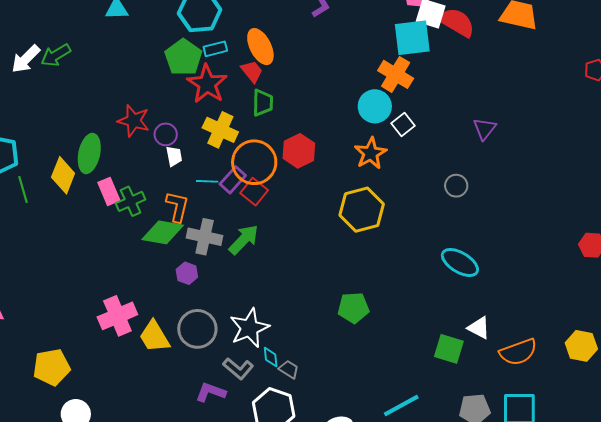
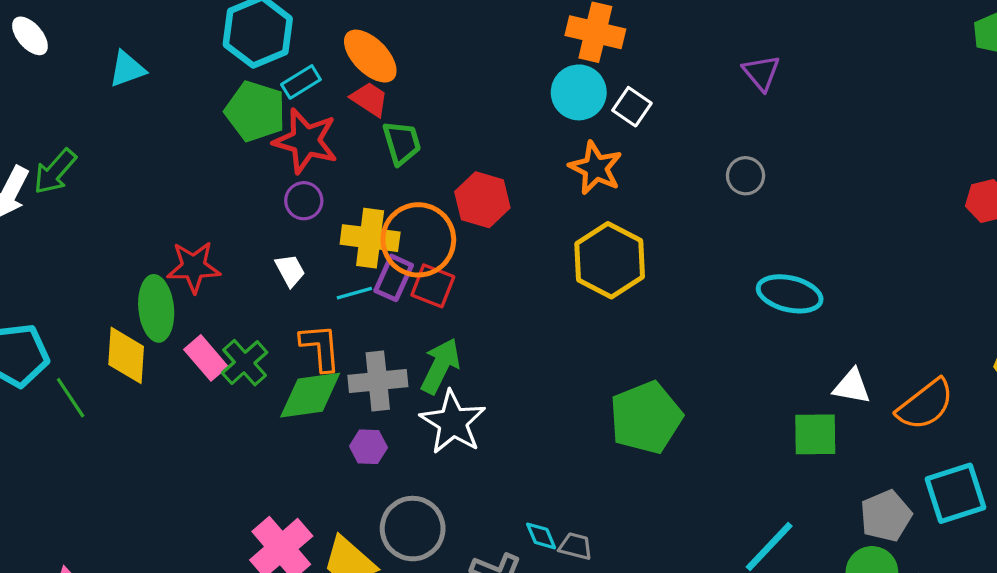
red star: (134, 121) -> (194, 267), moved
yellow cross: (220, 130) -> (370, 238), moved
purple circle: (166, 134) -> (304, 201), moved
green pentagon: (353, 308) -> (646, 418), size x1.4
white star: (249, 328) -> (453, 422), moved

